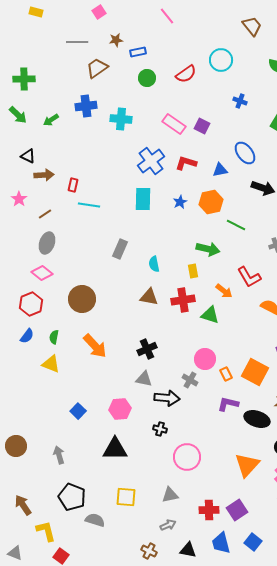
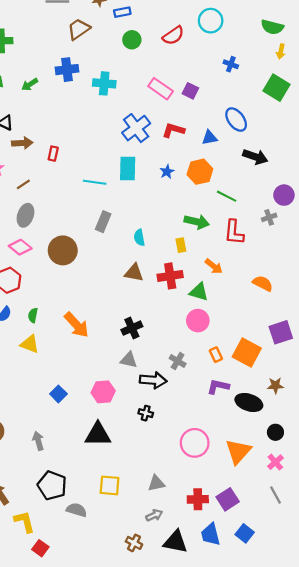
cyan line: (89, 205) -> (95, 182), moved
red L-shape: (249, 277) -> (234, 232), moved, turned 35
brown circle: (82, 299) -> (63, 250), moved
pink circle: (205, 359) -> (198, 321), moved
pink circle: (187, 457) -> (195, 443), moved
black triangle: (188, 550) -> (175, 542), size x1.4

